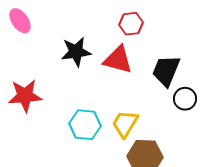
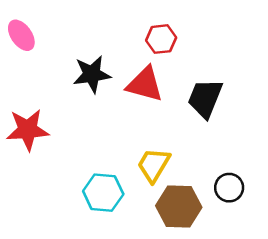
black circle: (185, 99) -> (229, 188), moved
cyan hexagon: (85, 125) -> (103, 193), moved

